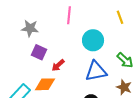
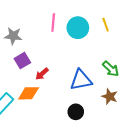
cyan circle: (93, 40) -> (78, 28), moved
purple square: (39, 52) -> (22, 61), turned 35

